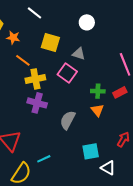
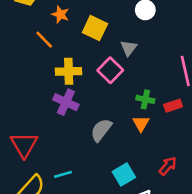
orange star: (13, 38) -> (60, 14), moved
gray triangle: (79, 54) -> (129, 48), turned 40
orange line: (23, 60) -> (44, 40), moved
cyan square: (91, 151) -> (124, 174), turned -30

